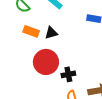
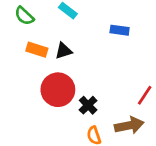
black cross: (68, 74) -> (88, 105), turned -32

